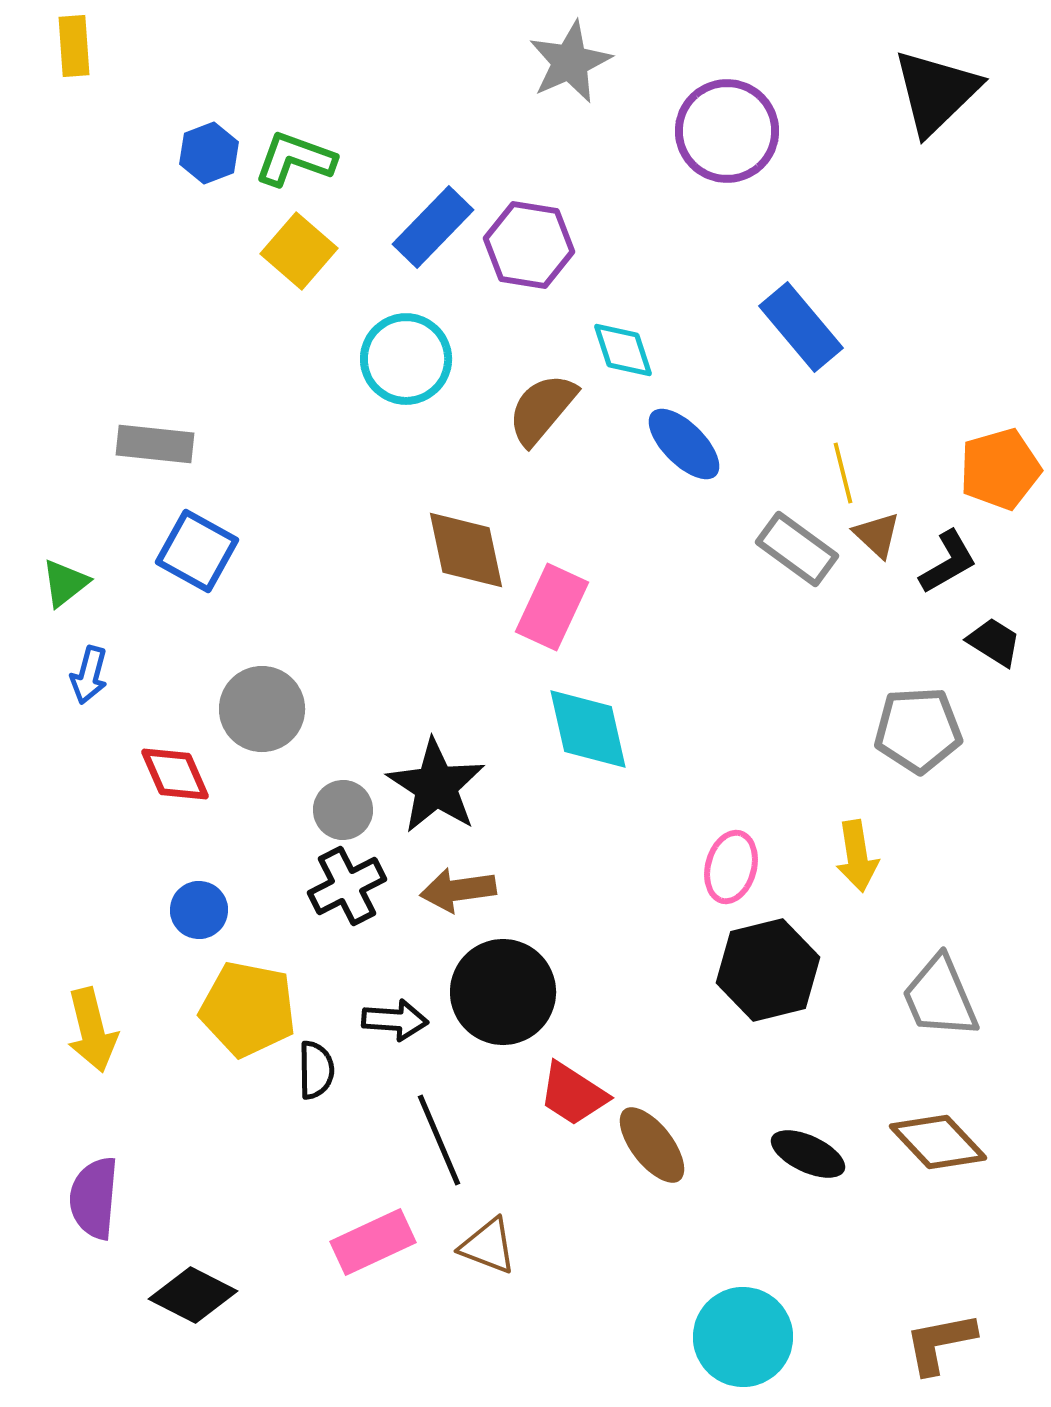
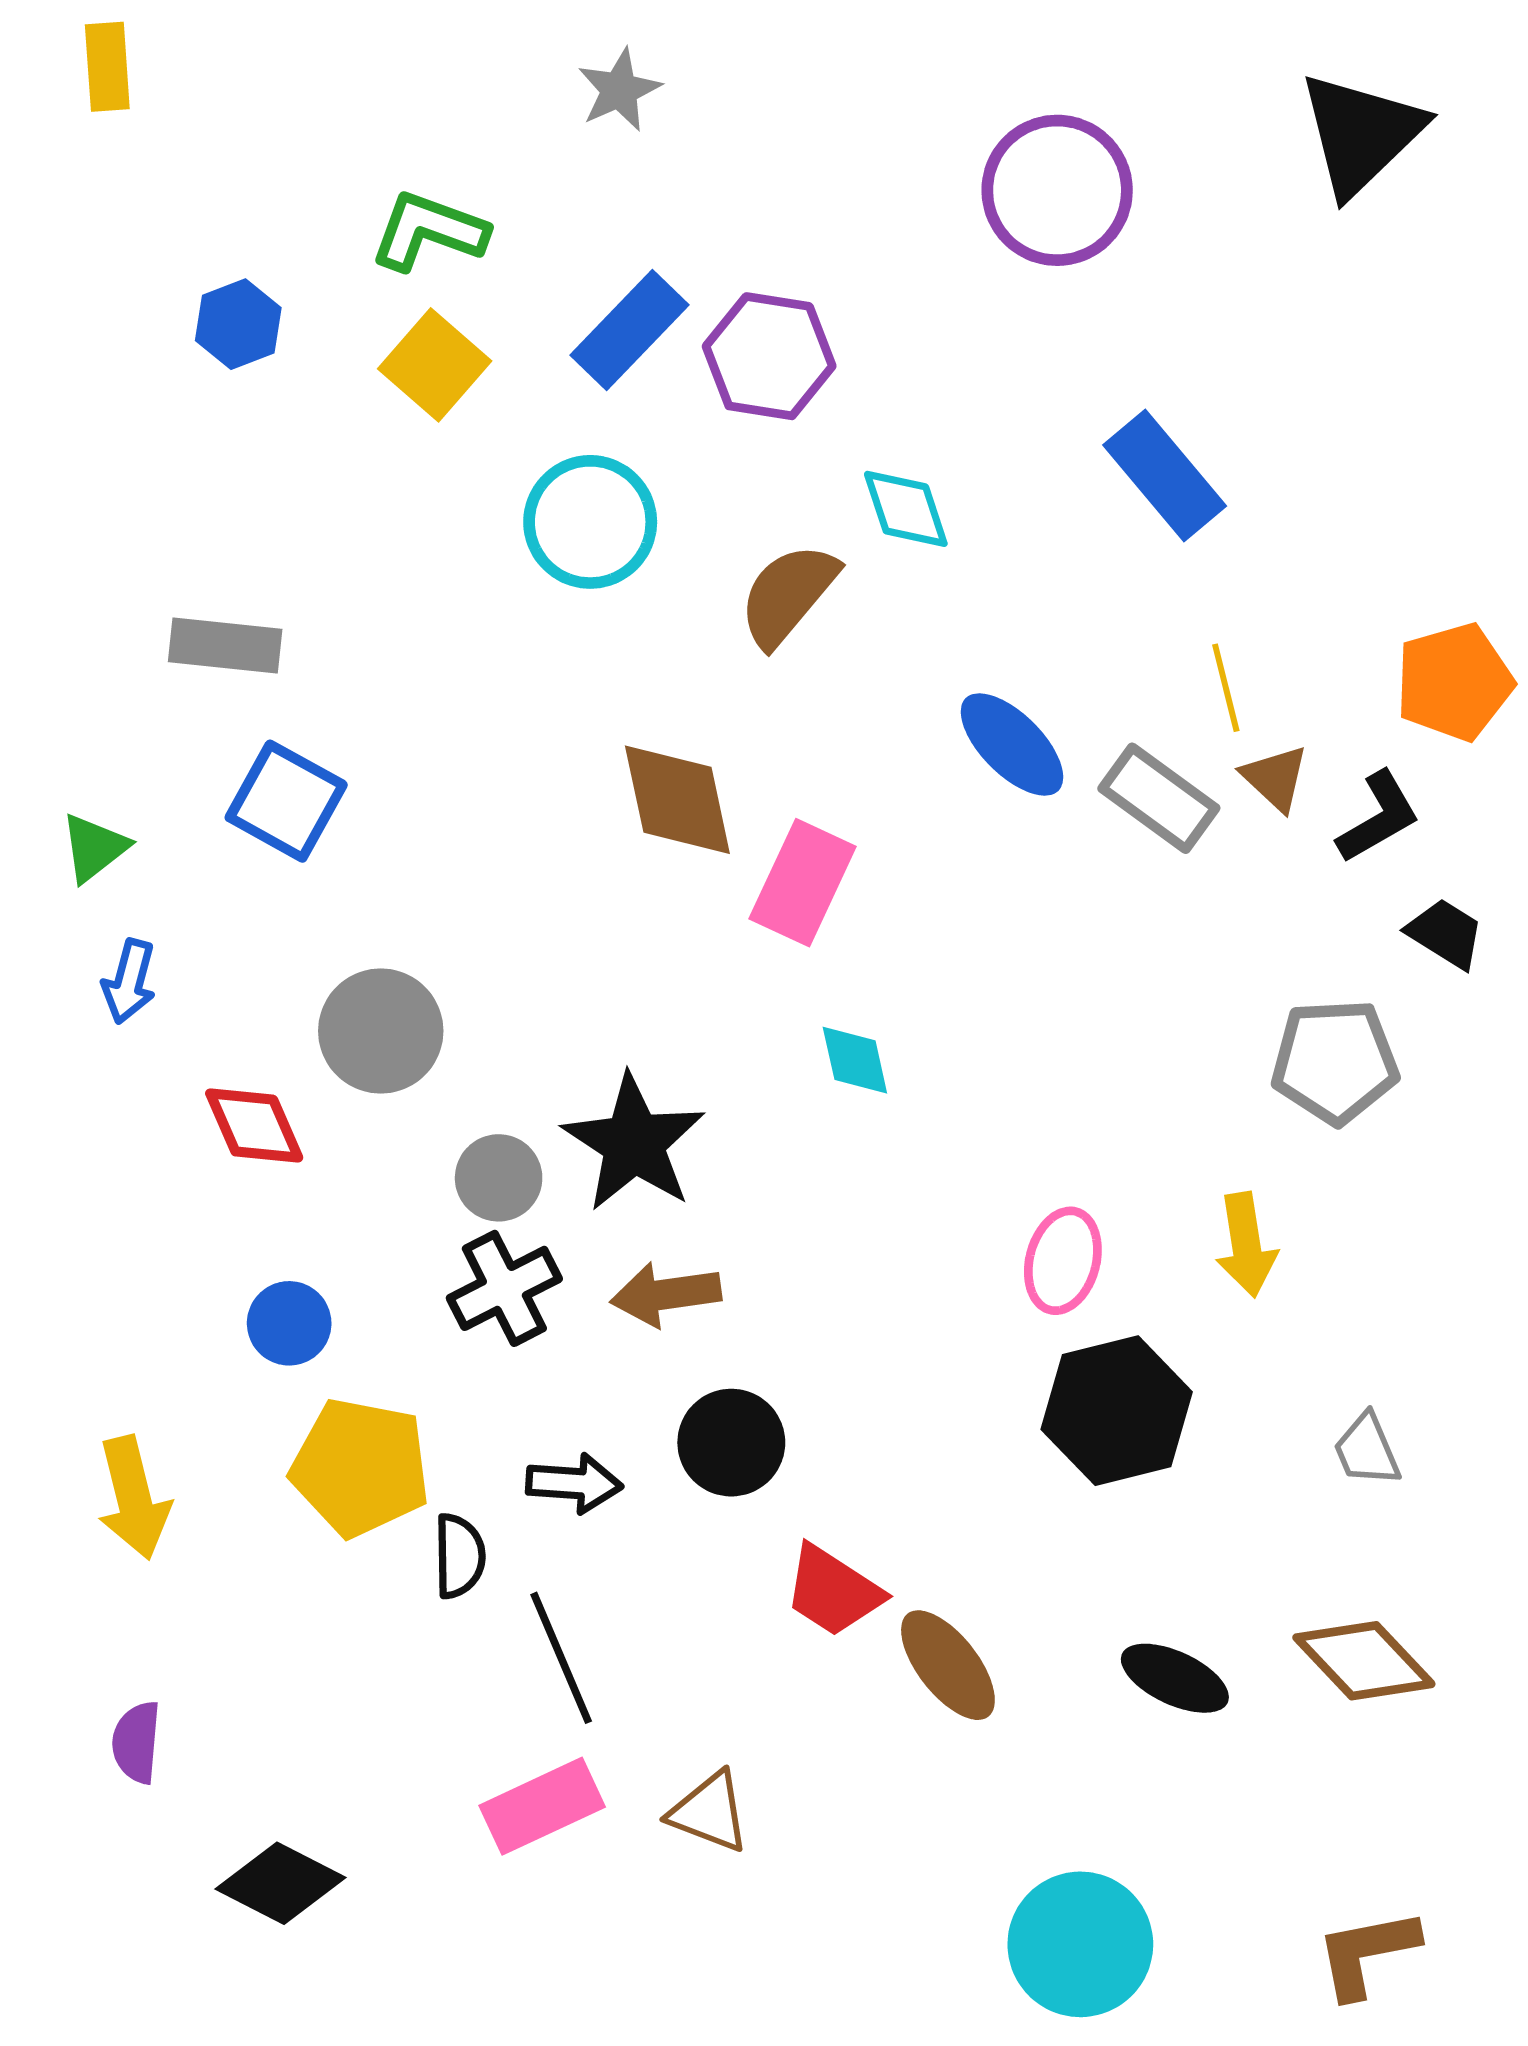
gray star: (570, 62) -> (619, 90), moved, size x0.7
blue hexagon: (209, 153) -> (238, 324), moved
blue ellipse: (684, 444) -> (1012, 744), moved
cyan diamond: (588, 729) -> (855, 1060), size x0.6
black circle: (503, 992) -> (731, 1443), size x0.7
gray trapezoid: (940, 997) -> (1367, 1450), size x0.6
black line: (439, 1140) -> (561, 1658), moved
purple semicircle: (94, 1198) -> (136, 1742), size x0.7

